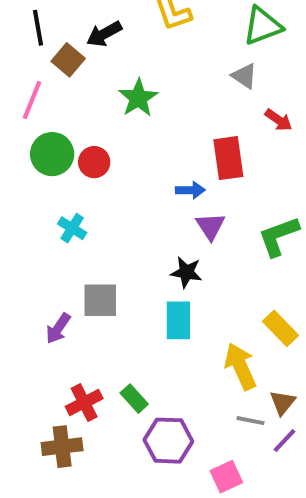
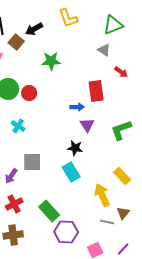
green star: (138, 98) -> (51, 61), turned 30
cyan rectangle: (178, 320) -> (71, 172), turned -30
green rectangle: (134, 399) -> (49, 211), size x1.5
red cross: (84, 403) -> (14, 204), moved
purple line: (285, 441) -> (123, 249), moved

